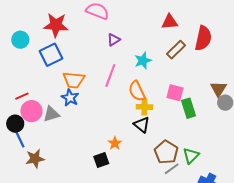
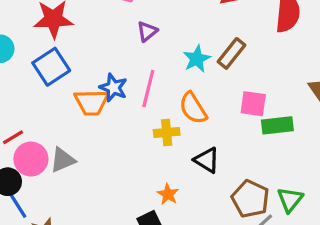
brown rectangle: (176, 50) -> (232, 53), moved
blue star: (70, 98) -> (113, 88), moved
yellow cross: (144, 107) -> (167, 132), moved
green rectangle: (189, 108) -> (277, 125), turned -72

